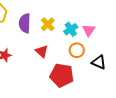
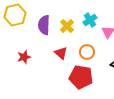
cyan cross: (71, 29) -> (90, 20), moved
orange circle: (77, 50) -> (87, 52), moved

